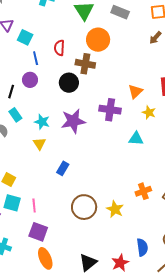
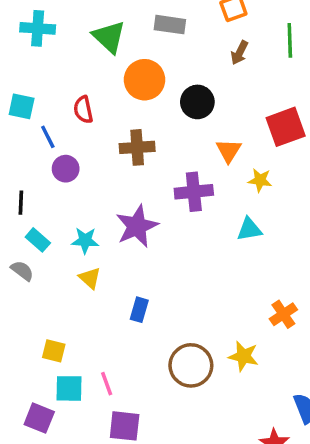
brown cross: (85, 64) -> (137, 147), moved
purple circle: (30, 80) -> (66, 169), moved
black circle: (69, 83) -> (197, 102), moved

